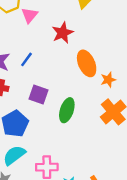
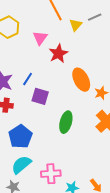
pink triangle: (30, 15) -> (40, 38), moved
purple square: (38, 95) -> (40, 96), moved

